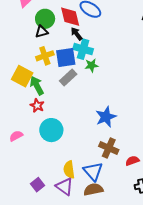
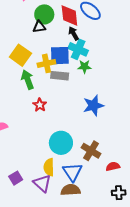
yellow cross: (45, 56) -> (46, 63), moved
yellow square: (22, 76) -> (20, 55), moved
gray rectangle: (68, 78) -> (60, 76), turned 42
red star: (37, 106) -> (40, 105), moved
blue star: (106, 117) -> (93, 105), moved
cyan circle: (51, 130) -> (61, 143), moved

